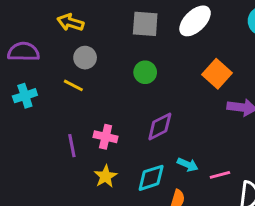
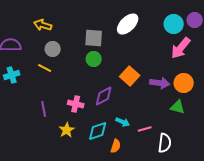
gray square: (145, 24) -> (94, 38), moved
orange square: (217, 74) -> (130, 76), moved
pink cross: (106, 137) -> (76, 104), moved

